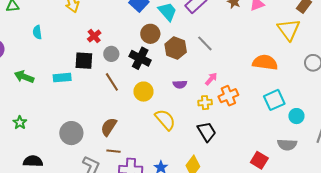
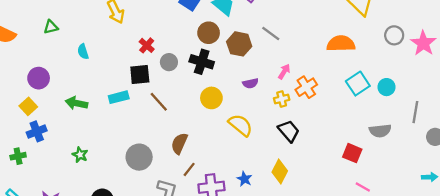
brown line: (112, 82) -> (159, 102), moved
cyan circle: (296, 116) -> (386, 87), moved
brown line: (114, 151) -> (189, 169), turned -48

